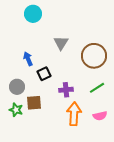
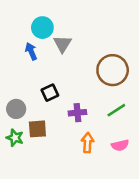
cyan circle: (33, 14) -> (42, 28), moved
gray triangle: (61, 43) -> (62, 44), moved
blue arrow: (28, 59) -> (31, 51), moved
orange arrow: (74, 114) -> (87, 143), size x0.7

